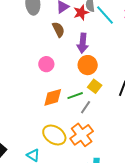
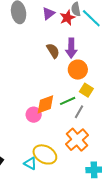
brown semicircle: (58, 30) -> (53, 51), moved
pink circle: (46, 64) -> (34, 115), moved
yellow ellipse: (54, 135) -> (45, 154), moved

